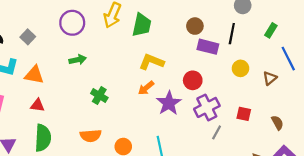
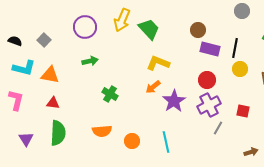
green trapezoid: (142, 25) -> (149, 29), turned -55
black line: (232, 34) -> (235, 48), moved
red circle: (193, 80) -> (207, 80), moved

